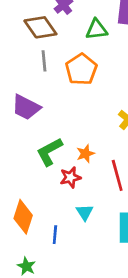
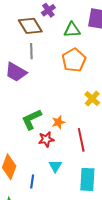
orange pentagon: (81, 69) -> (74, 60), moved
purple trapezoid: (26, 107) -> (16, 72), moved

